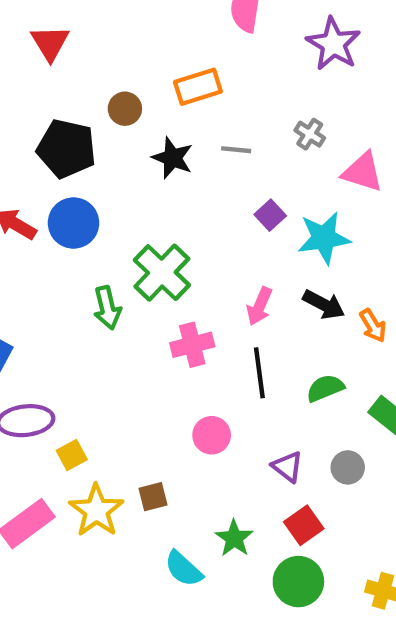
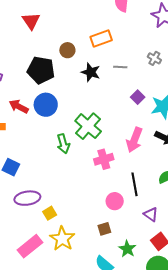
pink arrow: (259, 306) -> (134, 140), size x1.4
black line: (259, 373) -> (134, 184), moved
brown square: (153, 497) -> (104, 229), moved

